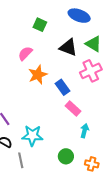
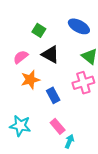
black triangle: (68, 47) -> (50, 54), moved
pink rectangle: (73, 108) -> (58, 126), moved
cyan star: (32, 136) -> (20, 126), moved

